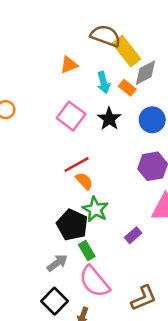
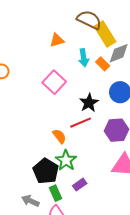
black star: (109, 119) -> (89, 103), moved
red line: (77, 165) -> (81, 123), moved
purple rectangle: (133, 235) -> (80, 185), moved
gray arrow: (57, 263) -> (30, 201), turned -126

